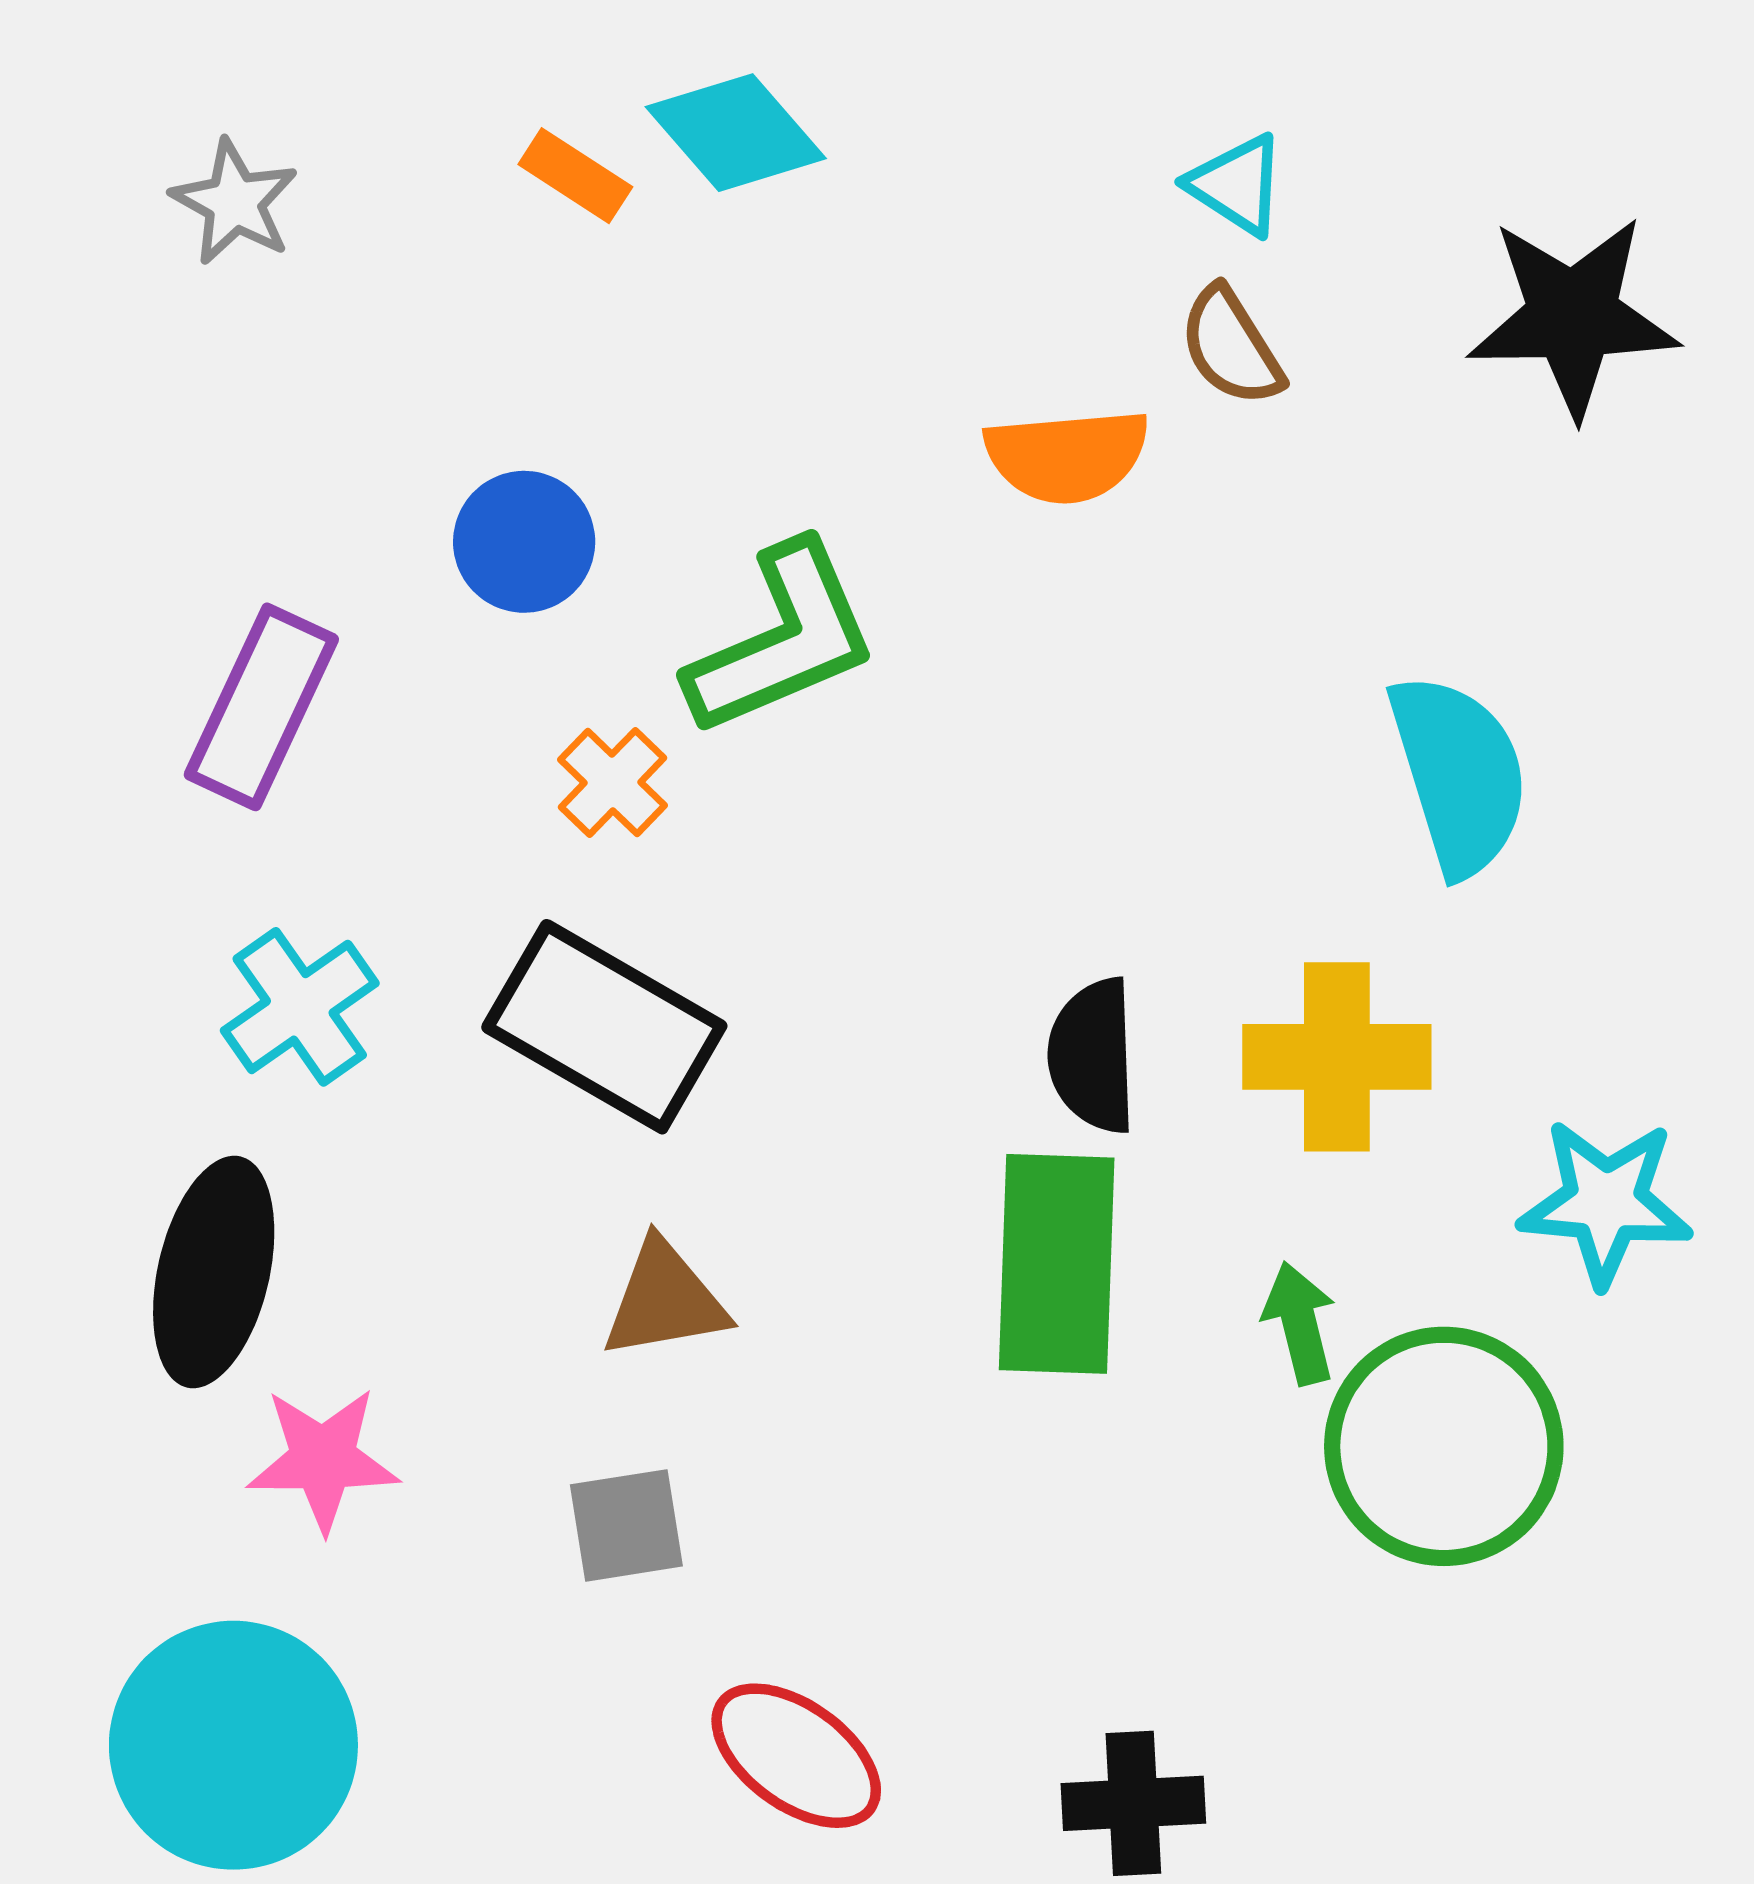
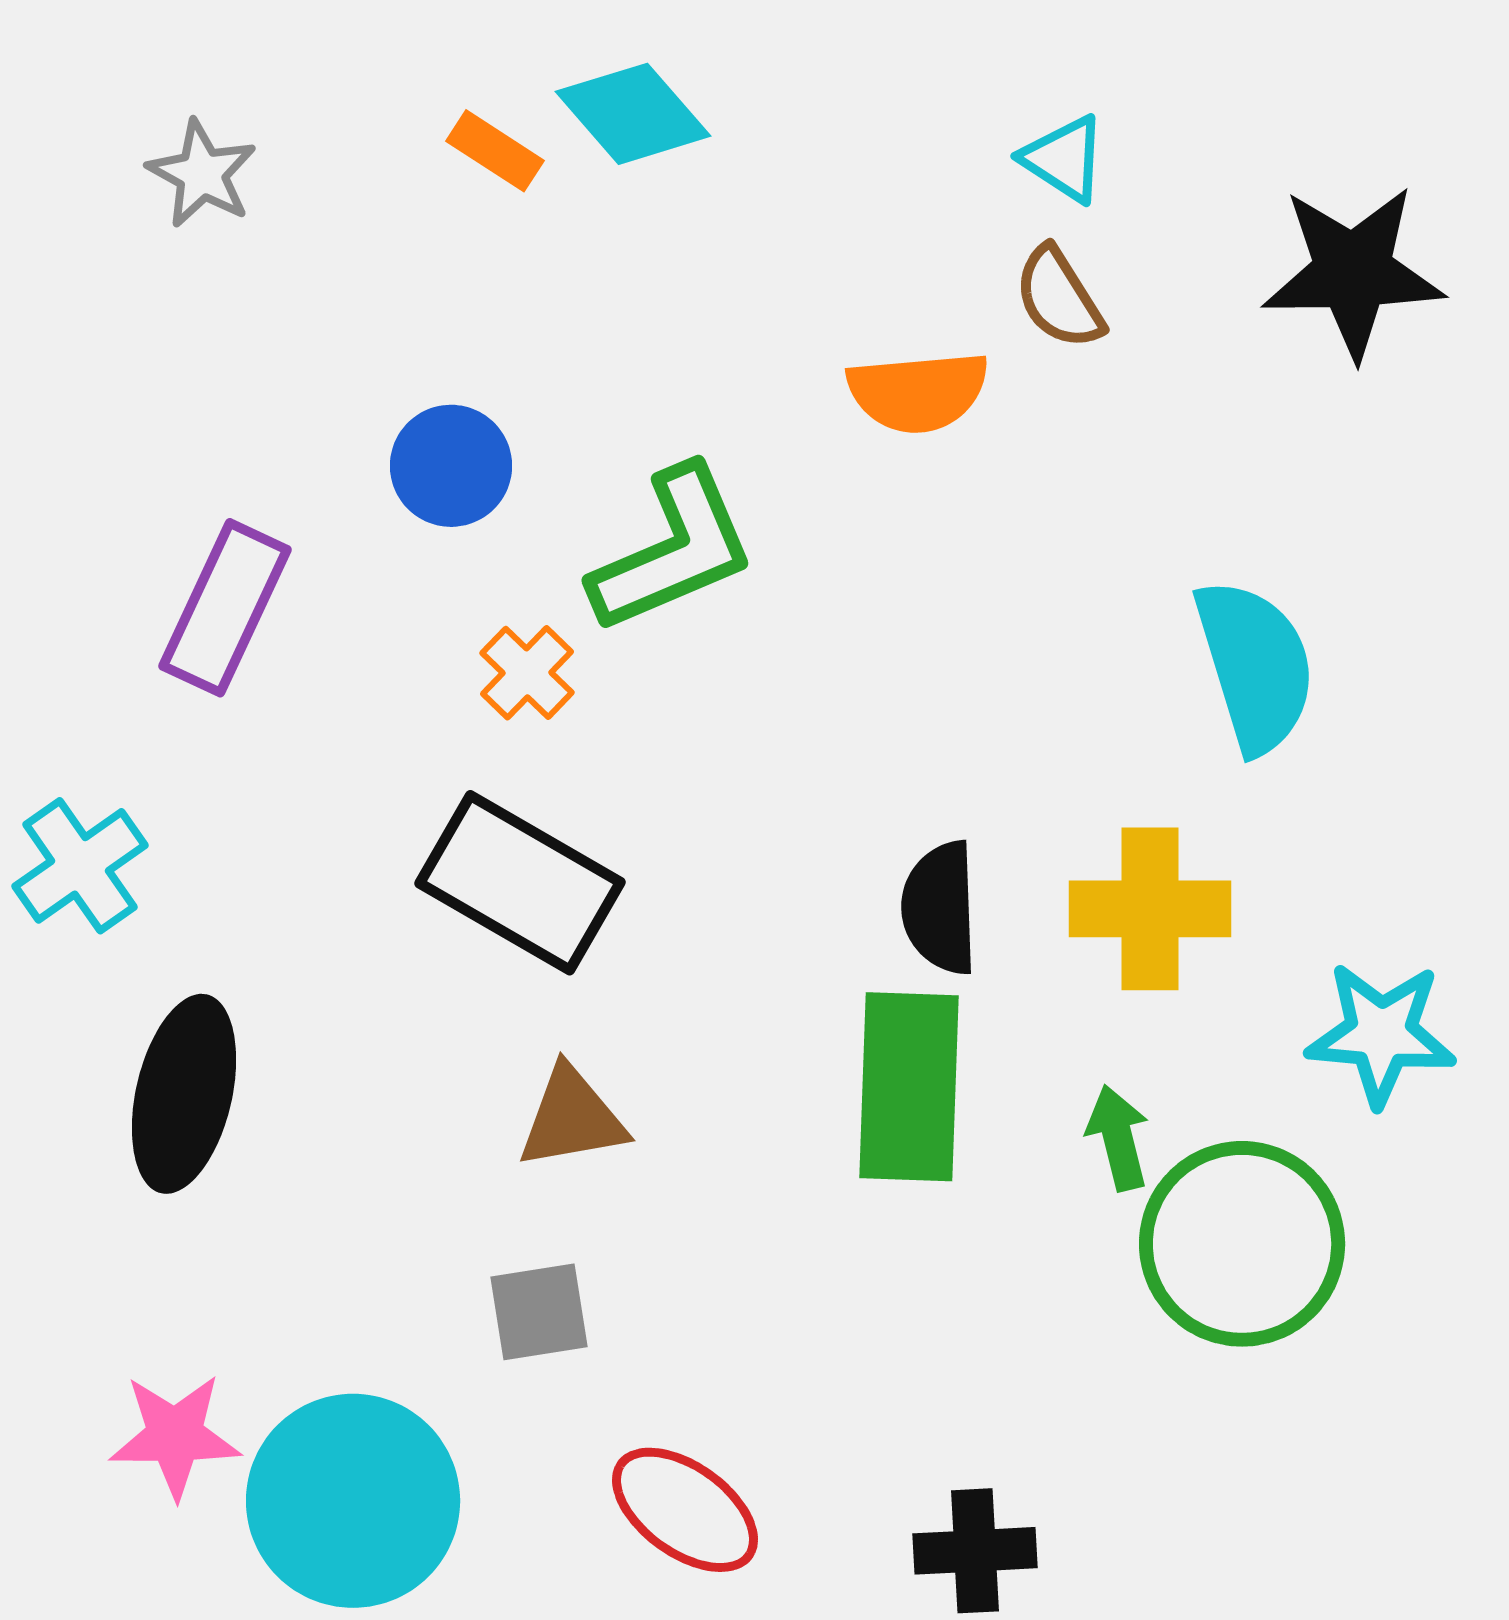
cyan cross: (300, 1007) -> (80, 866), moved
pink star: (323, 1459) -> (175, 1436), moved
cyan circle: (233, 1745) -> (353, 1501), moved

